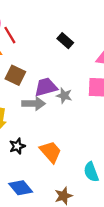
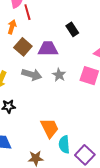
purple trapezoid: (46, 87) -> (48, 49), moved
orange trapezoid: (51, 152) -> (50, 128), moved

